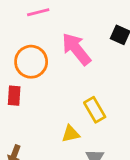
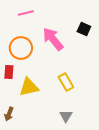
yellow triangle: (71, 134) -> (29, 87), moved, size x1.5

